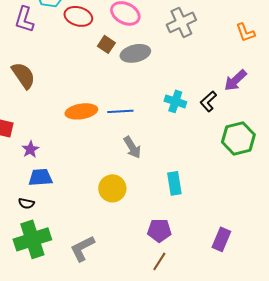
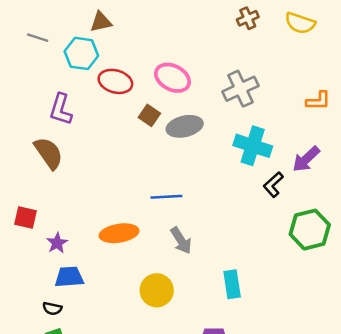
purple L-shape: (24, 19) -> (61, 109), moved
orange L-shape: (245, 32) -> (318, 101), turned -70
cyan cross: (175, 101) -> (253, 146), moved, size x1.4
orange ellipse: (81, 111) -> (119, 233), moved

